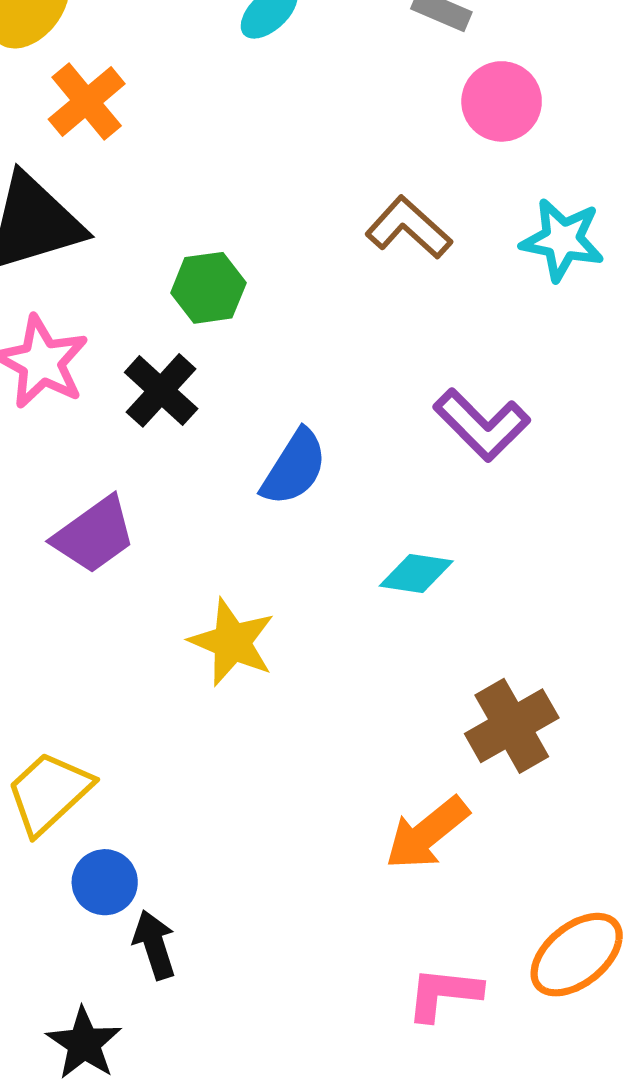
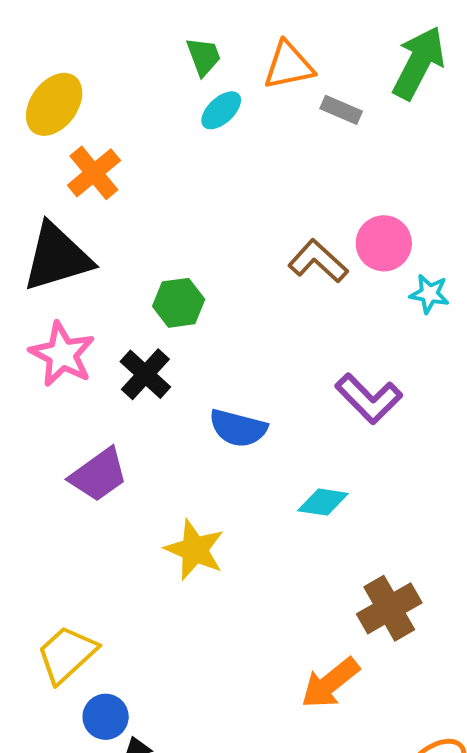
pink circle: (502, 101) -> (384, 243), moved
cyan star: (562, 240) -> (429, 294), moved, size x0.7
blue semicircle: (294, 468) -> (238, 428), turned 72

